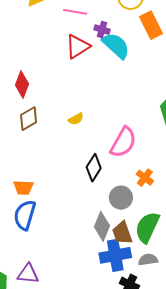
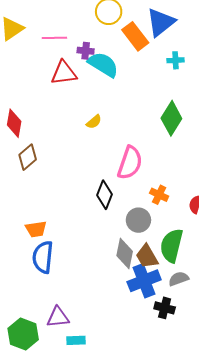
red triangle: (78, 46) -> (64, 73), turned 36
yellow semicircle: (76, 119) -> (94, 122), moved

